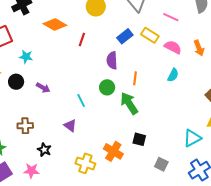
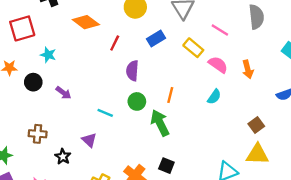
blue rectangle: (125, 36) -> (156, 39), moved
purple semicircle: (112, 60) -> (132, 71), moved
cyan line: (81, 100) -> (105, 113), turned -48
black star: (44, 150) -> (63, 157), moved

